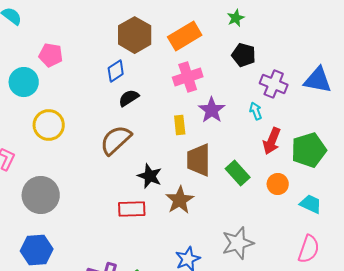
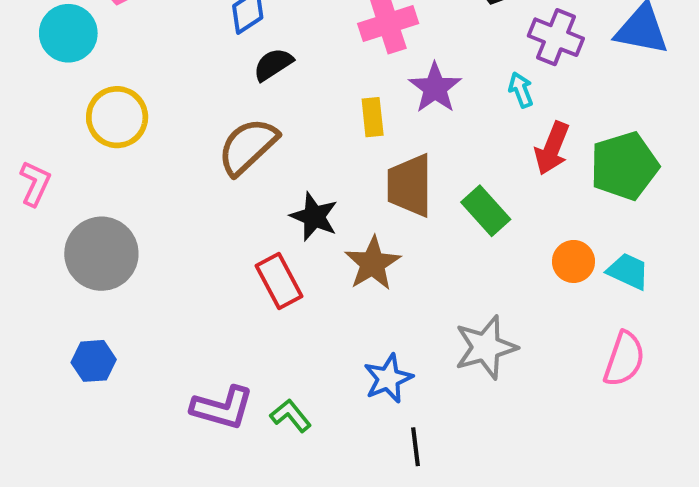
orange circle: (278, 184) -> (573, 261), moved
red rectangle: (132, 209) -> (279, 281), turned 64
blue hexagon: (37, 250) -> (94, 361), size x0.7

